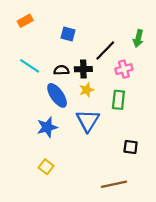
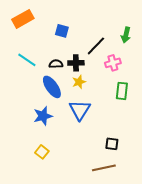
orange rectangle: (25, 21) -> (23, 19), size x1.5
green rectangle: (118, 100) -> (122, 91), moved
black square: (131, 147) -> (112, 144), moved

